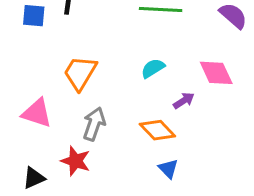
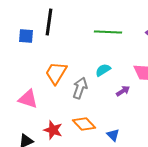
gray arrow: (94, 124) -> (80, 88), moved
orange diamond: (157, 130) -> (84, 124), moved

